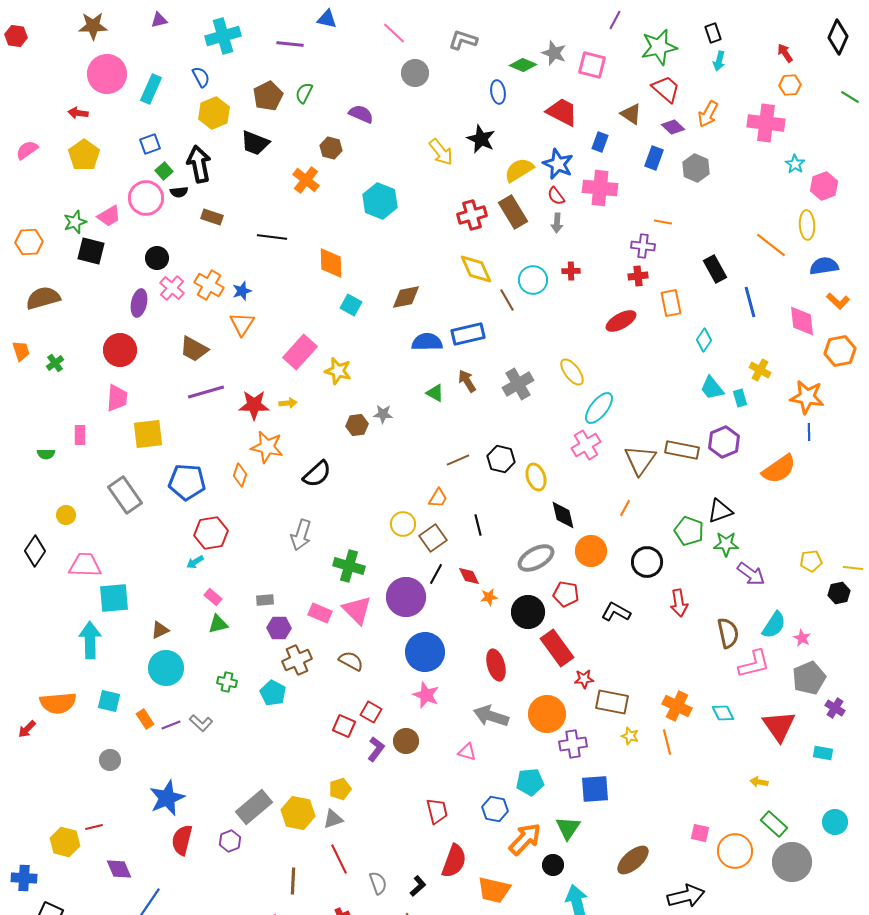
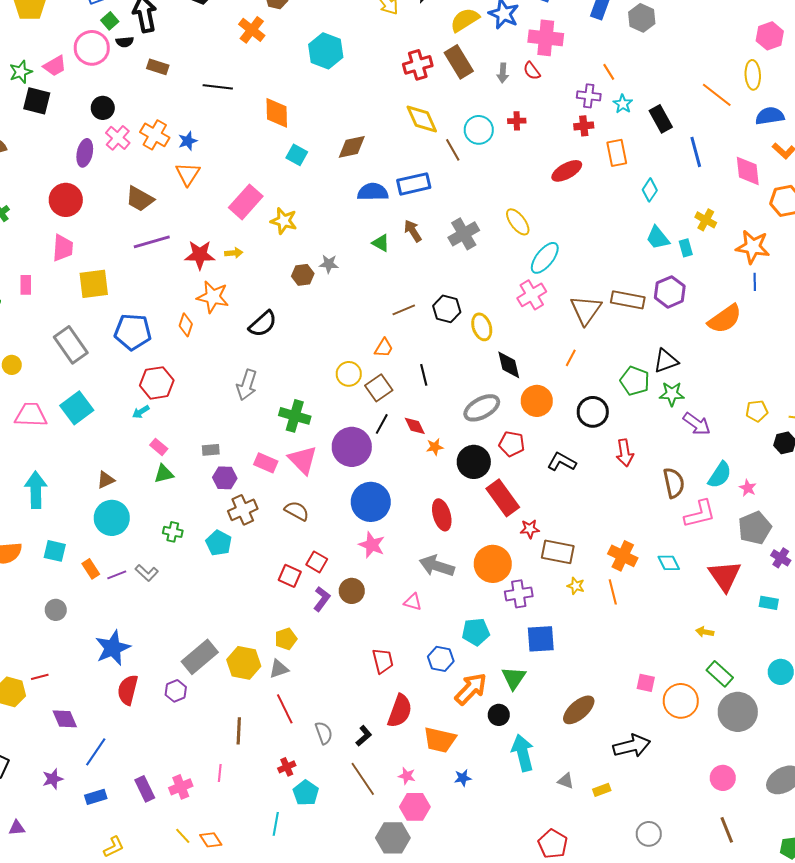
cyan star: (795, 164) -> (623, 104), moved
red semicircle: (556, 196) -> (532, 71), moved
orange line: (663, 222) -> (609, 72), turned 48
cyan square: (114, 598) -> (77, 408), moved, turned -32

